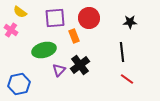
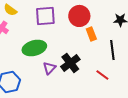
orange rectangle: (74, 36) -> (91, 34), moved
red line: (127, 79) -> (102, 75), moved

